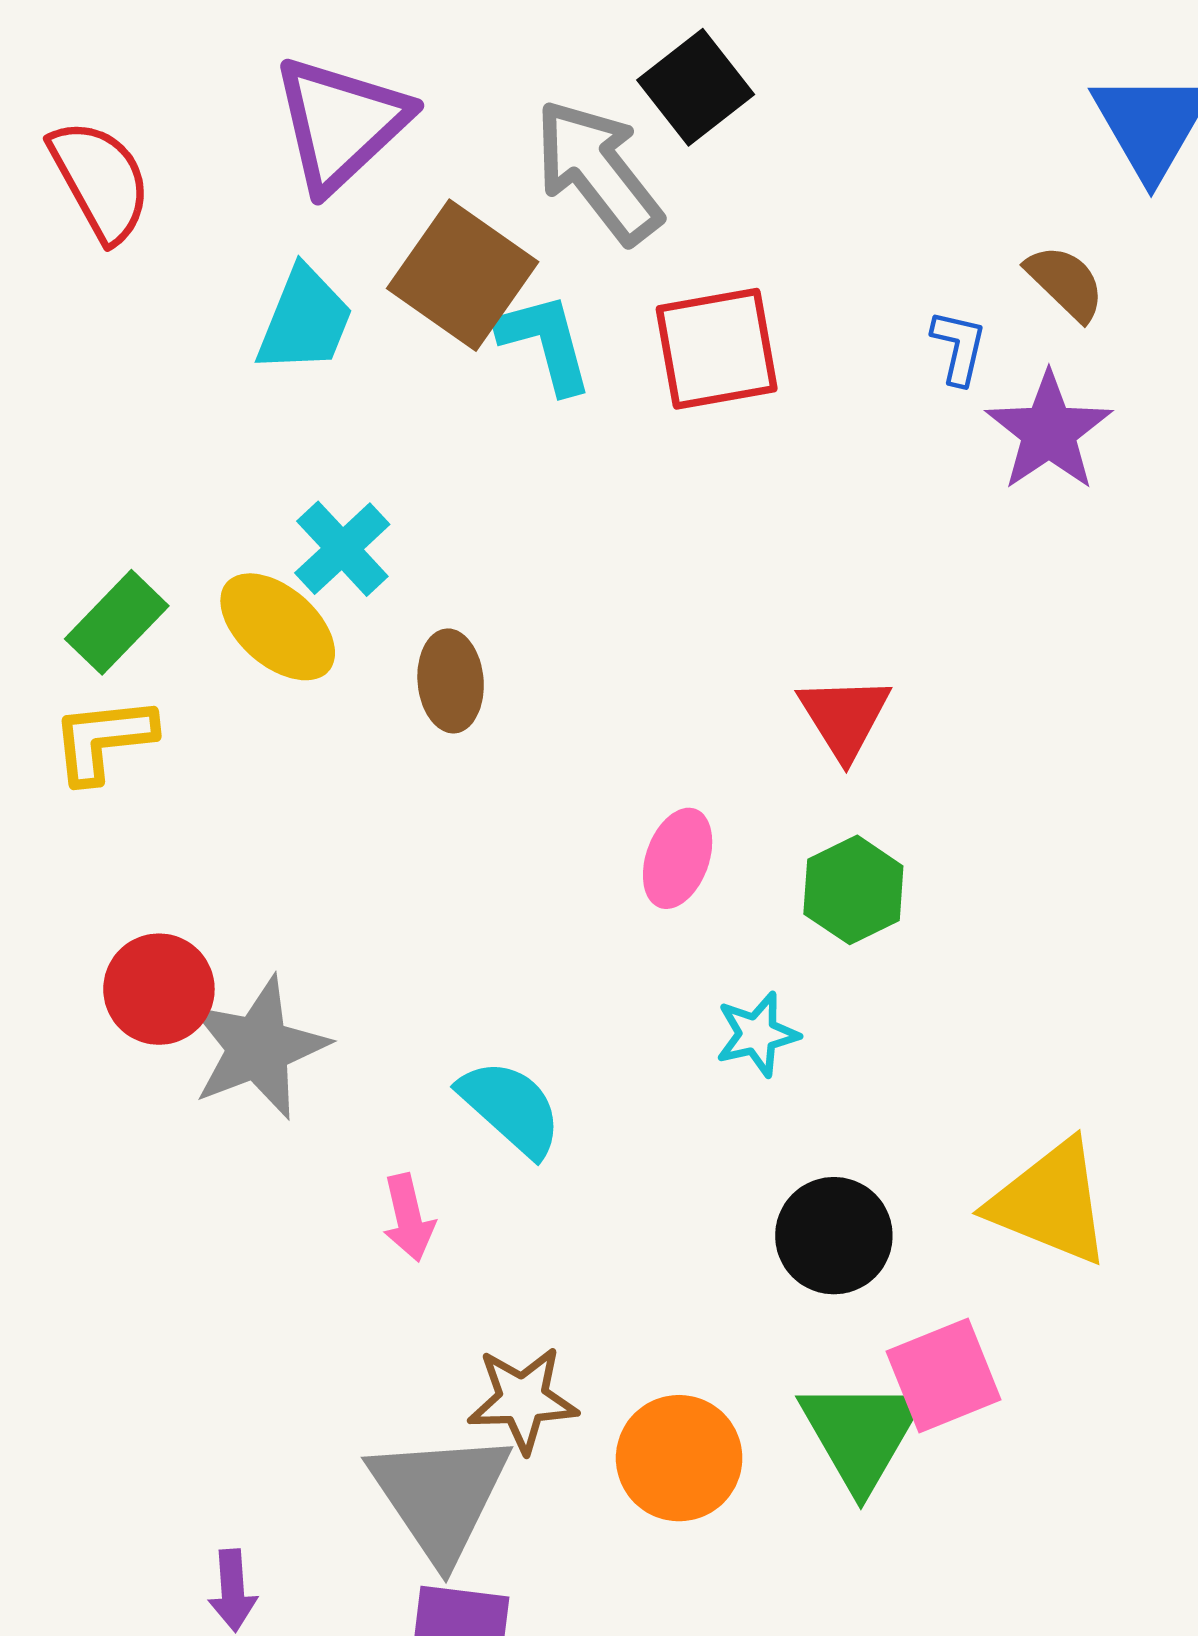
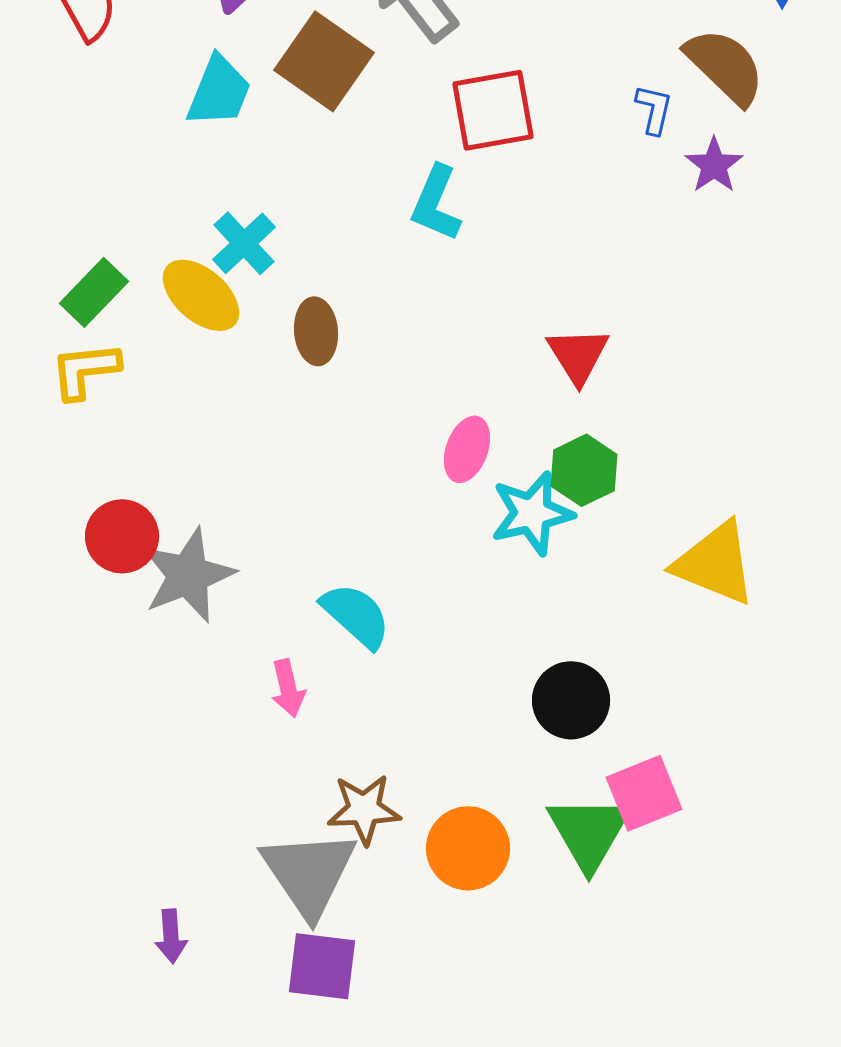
brown semicircle: (1065, 283) -> (725, 66), size x1.5
cyan L-shape: (545, 343) -> (436, 203), moved, turned -142
purple star: (1049, 431) -> (714, 165), size x0.7
cyan star: (757, 1034) -> (532, 513), moved, size x1.5
yellow triangle: (1050, 1203) -> (715, 563), moved

